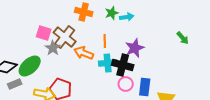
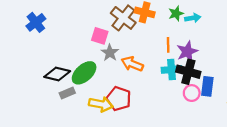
brown cross: (65, 37) -> (123, 18), moved
purple star: (135, 48) -> (187, 52), moved
orange arrow: (84, 53) -> (132, 64), moved
blue rectangle: (145, 87) -> (207, 86), moved

